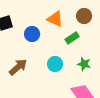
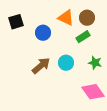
brown circle: (84, 16) -> (87, 18), moved
brown arrow: (18, 67) -> (41, 66), moved

